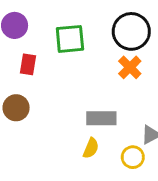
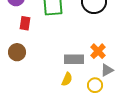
orange cross: (130, 67) -> (98, 51), moved

